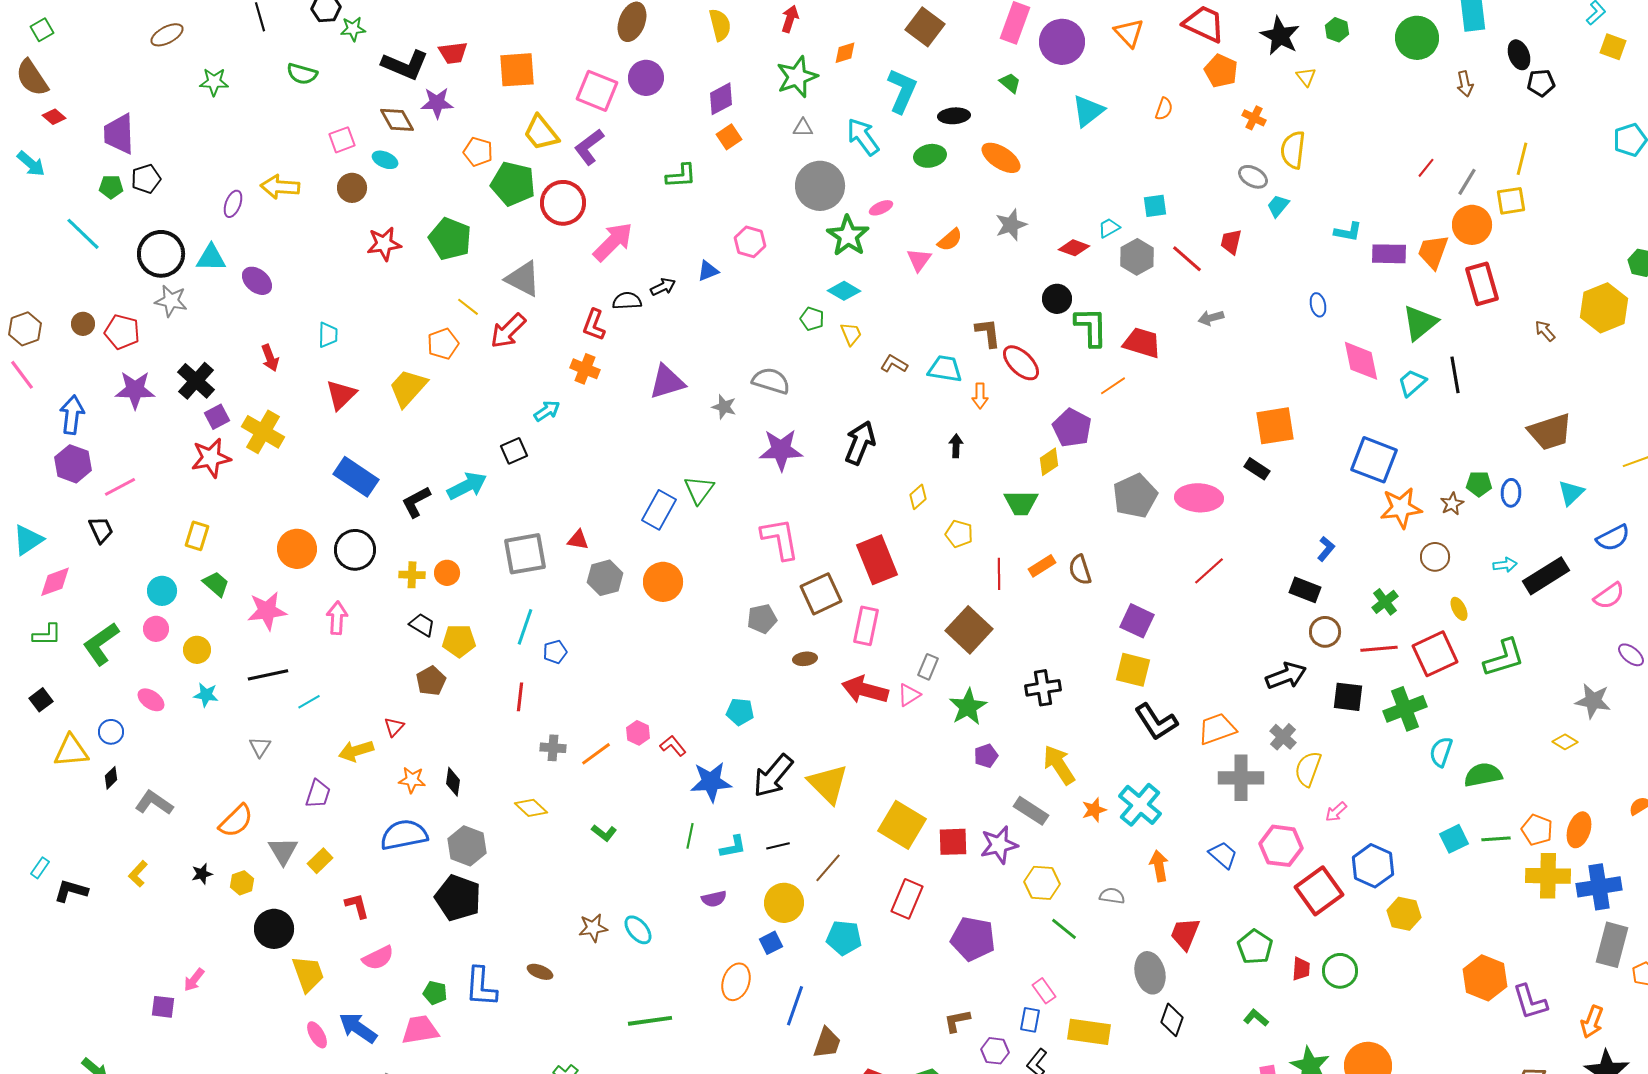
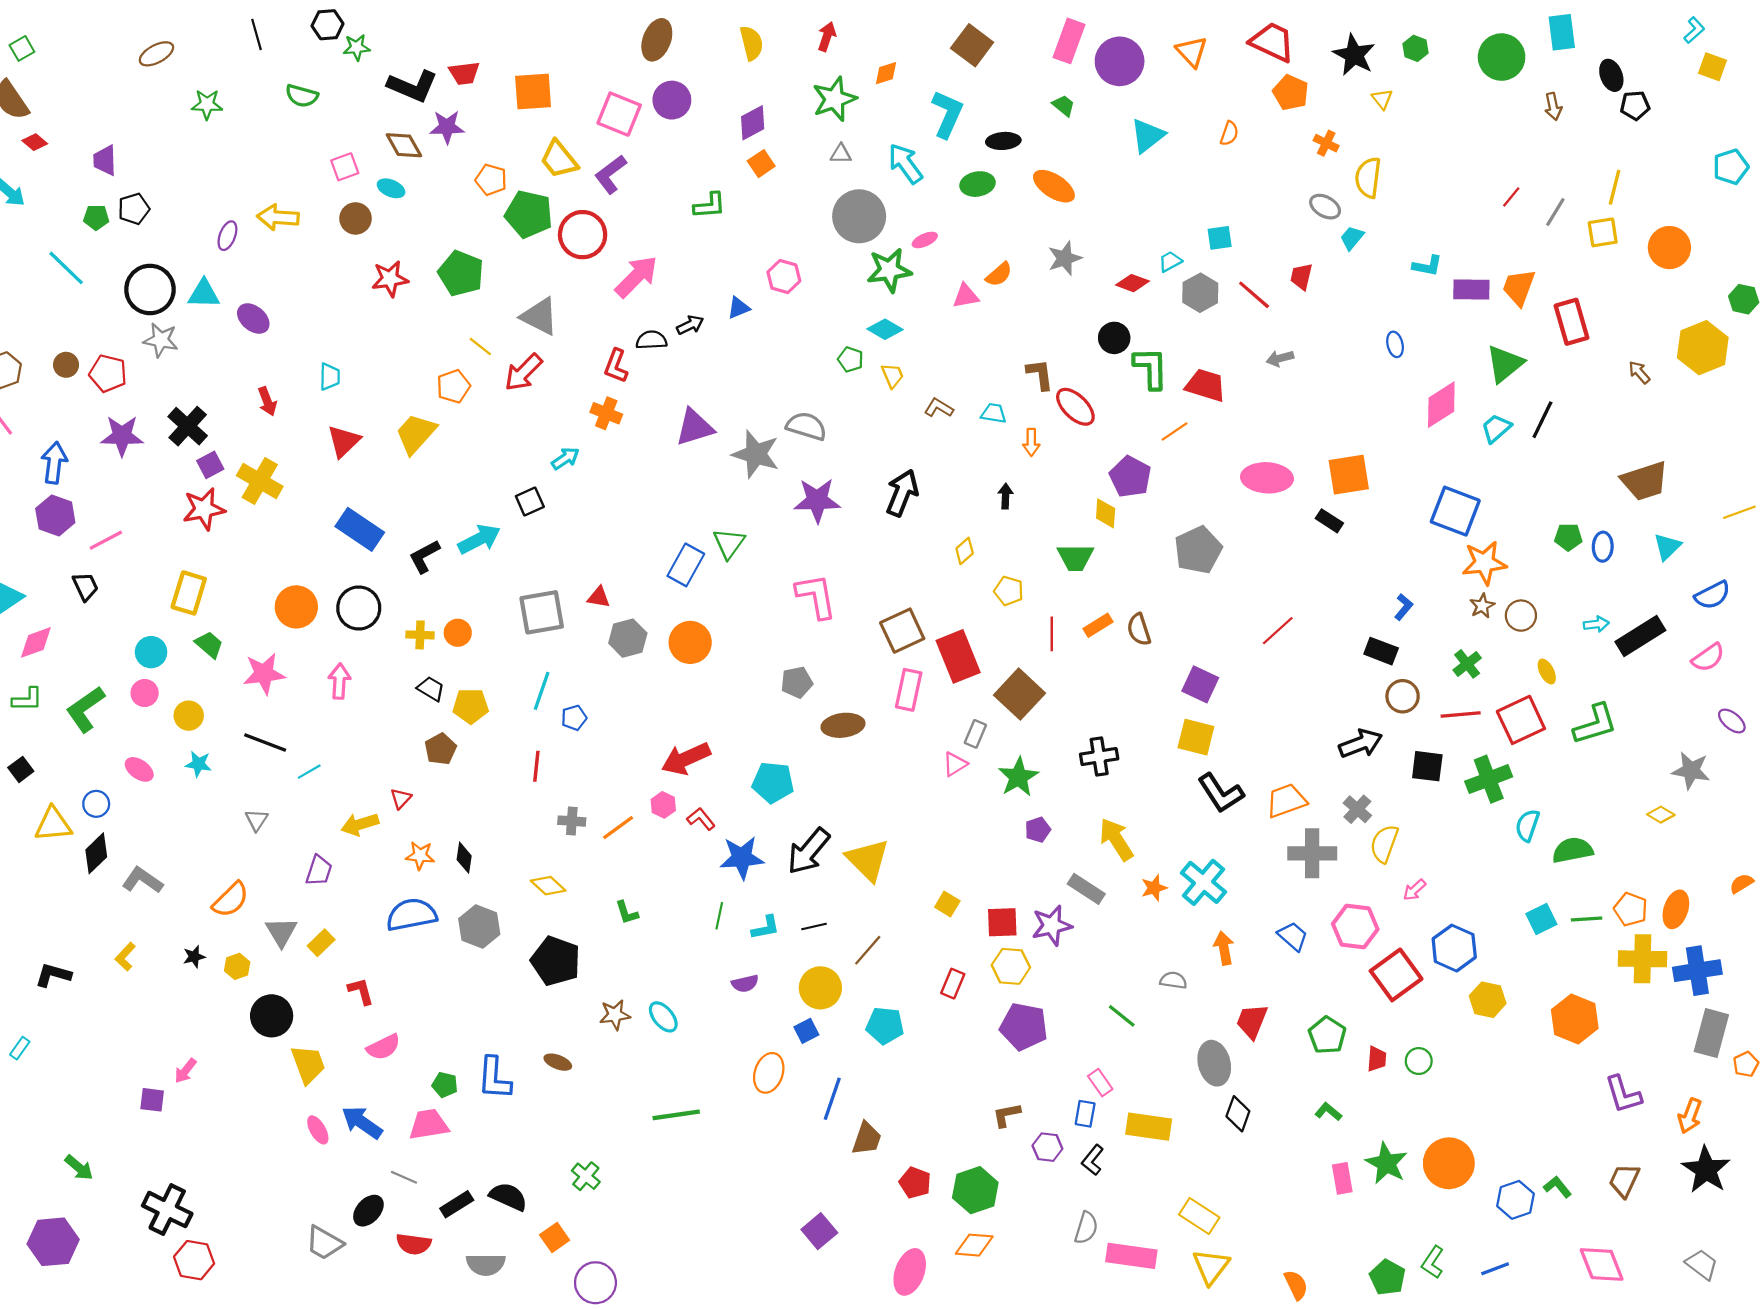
purple trapezoid: (119, 134) -> (105, 160), size x0.7
orange circle: (1472, 225) -> (1669, 248), moved
green star: (848, 236) -> (889, 270), turned 30
pink triangle: (919, 260) -> (966, 296), turned 44
pink diamond: (1361, 361) -> (1441, 405), turned 69
cyan trapezoid: (945, 369) -> (994, 413), size x0.7
black line: (1455, 375) -> (1542, 420), turned 36
gray star: (724, 407) -> (756, 454), size x1.8
yellow diamond: (1049, 462) -> (1106, 513), turned -52
pink ellipse: (1199, 498) -> (1267, 478), moved
brown star: (1452, 504) -> (1482, 606), moved
yellow rectangle: (197, 536) -> (189, 593), size x1.4
red rectangle: (877, 560) -> (958, 656), moved
brown square: (821, 594) -> (902, 631), moved
brown ellipse: (805, 659) -> (843, 725), size x1.6
black line: (268, 675) -> (265, 743), turned 33
red arrow: (865, 690) -> (686, 759), moved, turned -39
cyan pentagon: (740, 712) -> (773, 782), size x1.4
black diamond: (111, 778) -> (96, 853), size x1.6
yellow square: (902, 825) -> (947, 904), size x0.5
green L-shape: (604, 833) -> (627, 913), turned 35
cyan rectangle: (40, 868) -> (20, 1048), moved
yellow hexagon: (1042, 883) -> (1011, 966), moved
black pentagon: (458, 898) -> (556, 961), moved
red rectangle: (907, 899) -> (953, 984), size x0.7
green circle: (1340, 971) -> (1419, 1061), size x0.7
orange hexagon: (1485, 978) -> (1575, 1019), moved

